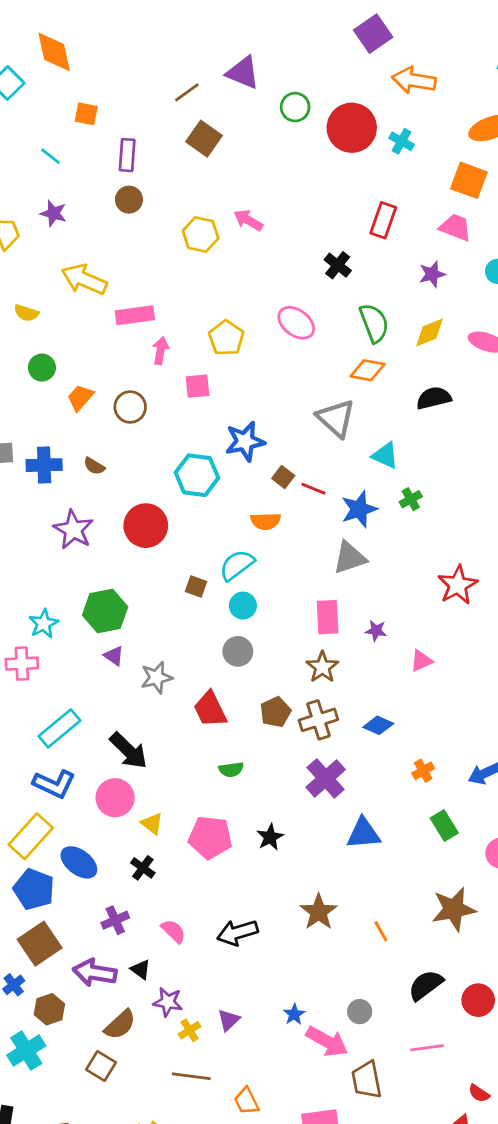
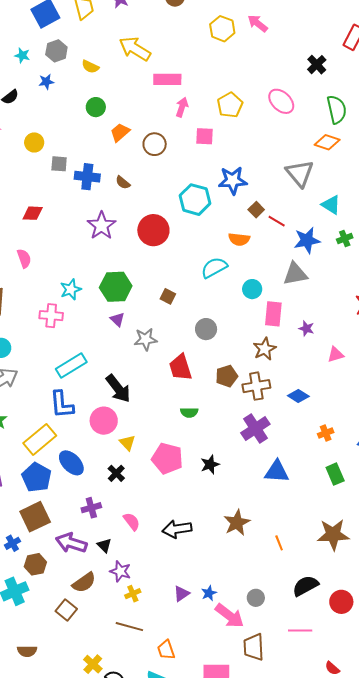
brown square: (196, 586) -> (168, 296), moved
cyan circle: (243, 606) -> (252, 289), moved
blue L-shape: (54, 784) -> (62, 405), turned 52
purple triangle: (229, 1020) -> (181, 594), moved

